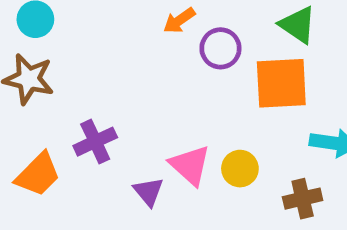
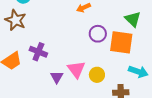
purple circle: (220, 48) -> (98, 34), moved
purple cross: (95, 142) -> (38, 52), turned 36

